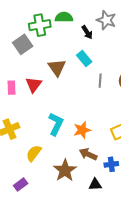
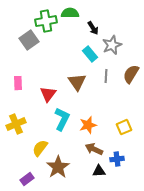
gray star: (106, 20) -> (112, 45), moved, turned 30
brown triangle: (57, 68) -> (77, 82), moved
red triangle: (34, 85) -> (48, 94), moved
brown star: (65, 170) -> (58, 167), moved
black triangle: (95, 184) -> (99, 171), moved

